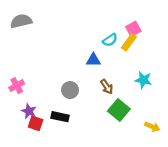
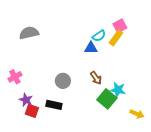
gray semicircle: (21, 21) -> (29, 33), moved
blue triangle: (93, 60) -> (91, 48), moved
cyan star: (143, 80) -> (118, 90), moved

